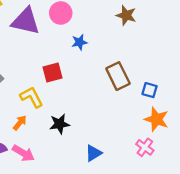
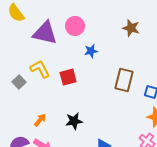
brown rectangle: (118, 76) -> (124, 80), turned 40
yellow L-shape: (32, 97) -> (40, 69), moved

